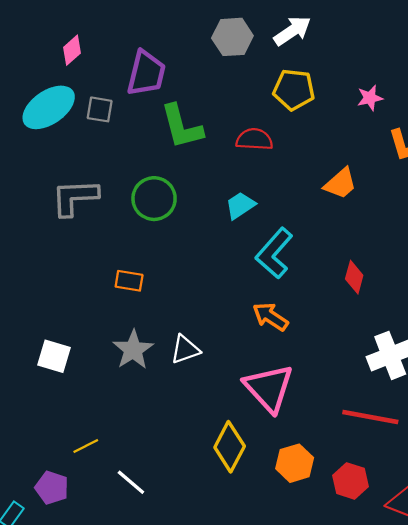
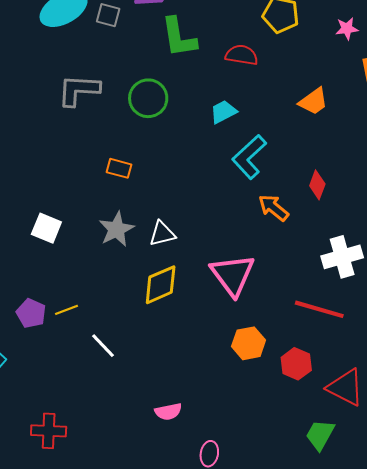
orange arrow: (270, 317) -> (274, 208), moved
yellow diamond: (230, 447) -> (161, 285), moved, turned 33
purple pentagon: (52, 488) -> (31, 313), moved

